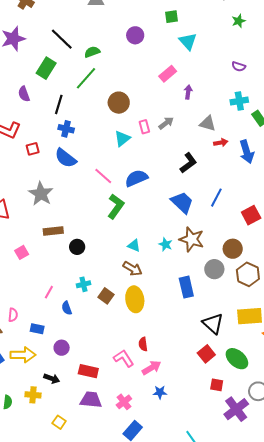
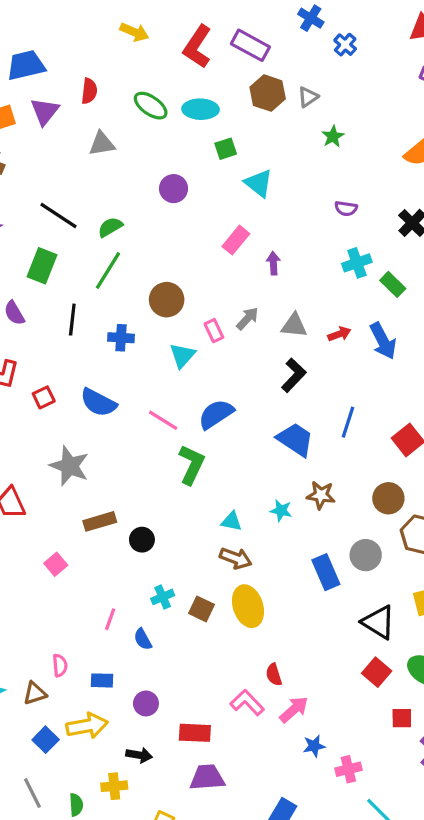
gray triangle: (208, 123) -> (294, 325), moved
blue cross: (66, 129) -> (121, 338), moved
brown star: (192, 239) -> (321, 495), size x0.7
gray circle: (214, 269) -> (366, 555), moved
pink cross: (124, 402) -> (348, 769), moved, turned 35

